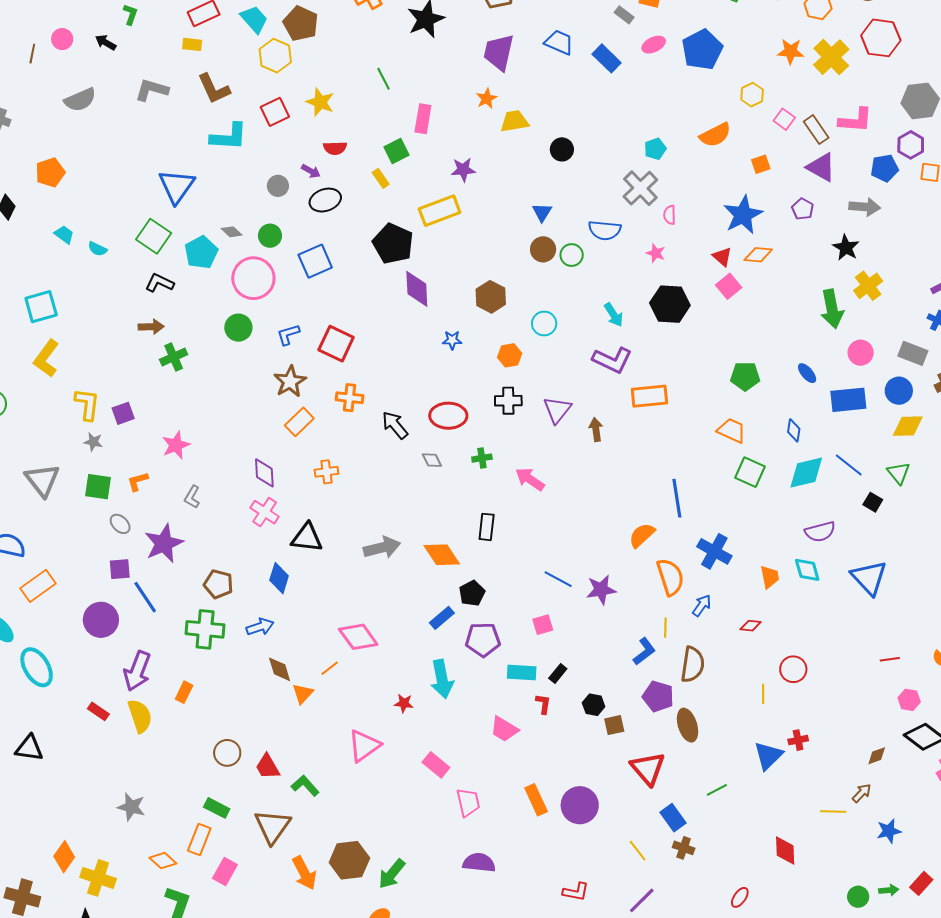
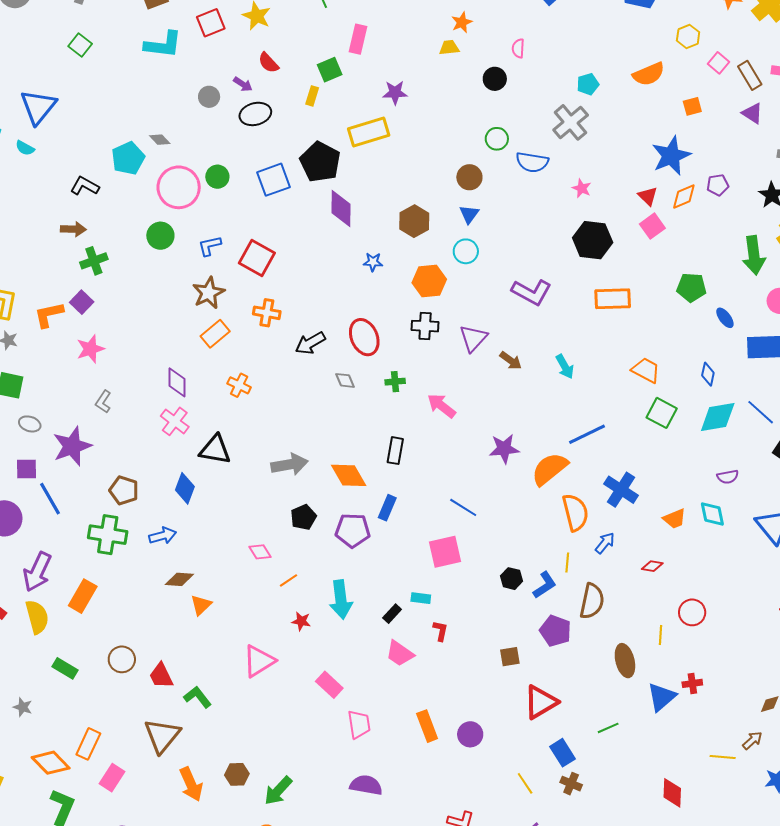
orange star: (486, 98) -> (462, 22), moved
yellow trapezoid: (514, 121) -> (449, 48), size x0.7
red semicircle: (335, 148) -> (268, 63), turned 45
purple triangle: (821, 167) -> (752, 113), size x0.7
yellow rectangle: (381, 178) -> (312, 96), turned 48
blue triangle: (177, 186) -> (38, 107), moved
purple pentagon: (803, 209) -> (718, 185), moved, turned 30
blue triangle: (542, 212) -> (469, 214), moved
pink semicircle: (670, 215) -> (518, 48), moved
green square: (154, 236) -> (80, 45), moved, size x0.7
green circle: (270, 236) -> (217, 177), moved
green circle: (572, 255) -> (497, 139), moved
orange diamond: (758, 255) -> (684, 197), turned -32
blue square: (315, 261) -> (273, 180), moved
cyan arrow: (614, 315) -> (565, 367), moved
orange hexagon: (510, 355) -> (429, 281), size x1.4
green pentagon: (745, 376) -> (691, 287), moved
orange rectangle: (649, 396) -> (613, 299), moved
purple square: (123, 413) -> (82, 302), moved, turned -30
red ellipse: (448, 416) -> (364, 337), turned 63
black arrow: (395, 425) -> (310, 343), turned -84
brown arrow: (596, 430) -> (511, 361), turned 130
orange cross: (327, 472) -> (239, 385), turned 30
orange L-shape: (138, 481) -> (49, 315), moved, size x1.4
blue line: (677, 498) -> (587, 434), turned 69
gray ellipse: (120, 524) -> (30, 424), turned -30
purple semicircle: (820, 532) -> (728, 477), size x0.7
orange semicircle: (642, 535) -> (550, 469), size x1.4
orange trapezoid: (770, 577) -> (674, 519), turned 75
purple star: (601, 590) -> (504, 449), moved
black pentagon: (472, 593) -> (303, 517), moved
blue rectangle: (442, 618) -> (387, 508), moved, turned -30
pink square: (543, 625) -> (445, 552), size x1.6
pink diamond: (358, 637) -> (260, 552), size x0.6
purple pentagon: (483, 640) -> (353, 530), moved
orange line: (330, 668) -> (288, 580), moved
brown diamond: (280, 669) -> (179, 579), turned -72
cyan rectangle: (522, 673) -> (421, 598), size x0.7
black rectangle: (558, 674) -> (392, 614), moved
orange rectangle: (184, 692) -> (83, 596), size x1.5
black hexagon: (594, 705) -> (511, 579), moved
brown ellipse: (688, 725) -> (625, 661), moved
red triangle: (648, 768) -> (541, 702), turned 36
purple circle: (580, 805) -> (470, 734), size x0.7
gray star: (131, 807) -> (23, 707), size x0.7
green rectangle: (217, 808) -> (65, 668), moved
brown hexagon: (349, 860) -> (237, 774), size x0.6
orange diamond: (163, 861) -> (51, 763), size x1.4

